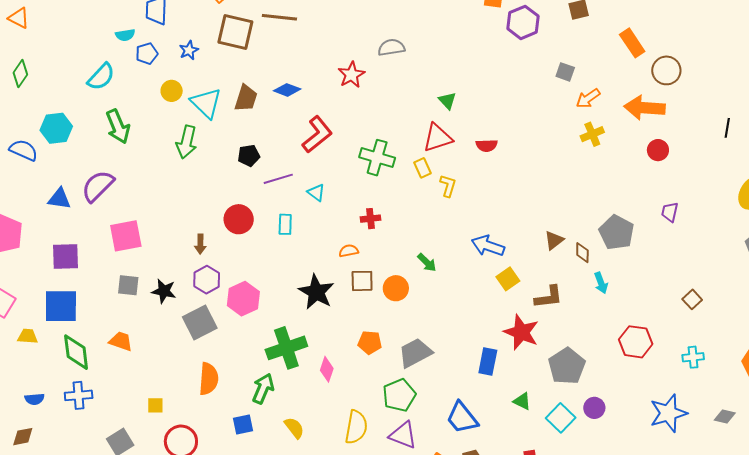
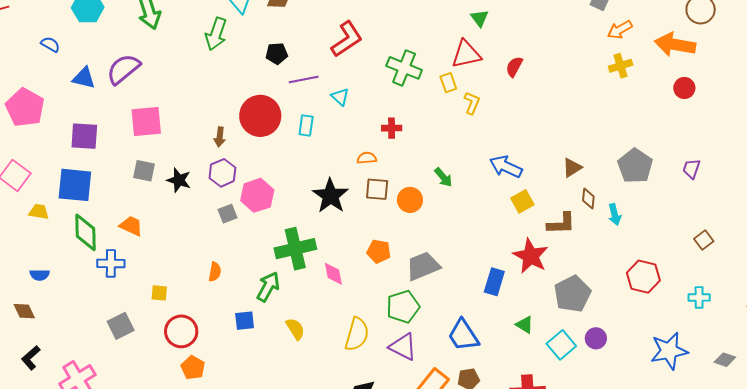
red semicircle: (487, 146) -> (514, 67), turned 115
blue semicircle: (24, 150) -> (50, 44), moved, size x0.7
purple trapezoid: (670, 212) -> (691, 169), moved
red circle: (239, 219) -> (260, 116), size x1.4
brown diamond: (582, 253) -> (588, 199), moved
gray square: (200, 322) -> (227, 214), moved, size x0.6
pink diamond: (327, 369) -> (333, 274), turned -35
orange semicircle: (209, 379) -> (215, 272), size x0.6
blue cross: (79, 395) -> (111, 263), moved
brown diamond: (23, 437) -> (24, 311), turned 70

